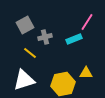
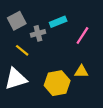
pink line: (87, 22) -> (82, 35), moved
cyan rectangle: (74, 39) -> (58, 22), moved

